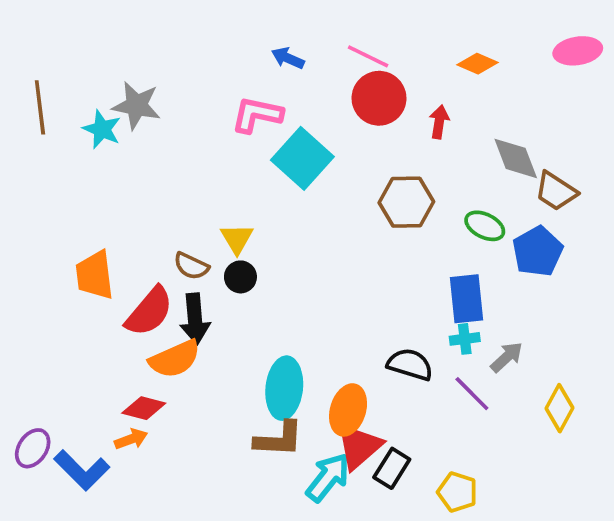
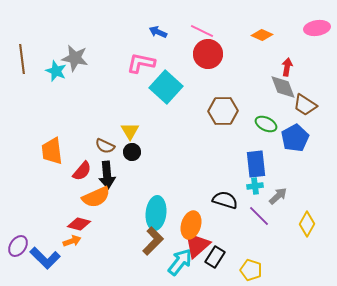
red arrow: (439, 122) -> (287, 67), moved
red semicircle: (149, 312) -> (82, 171), size x0.7
brown L-shape: (279, 439) -> (153, 241), turned -48

